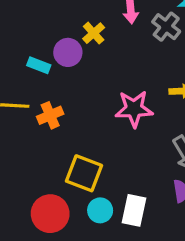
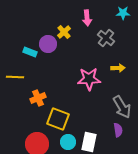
gray cross: (166, 27) -> (106, 38), moved
orange cross: (50, 115) -> (38, 98), moved

